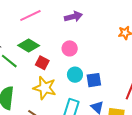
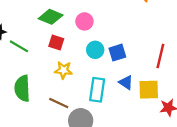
green diamond: (29, 45) -> (51, 17), moved
yellow star: (45, 88) -> (63, 70), size x0.7

